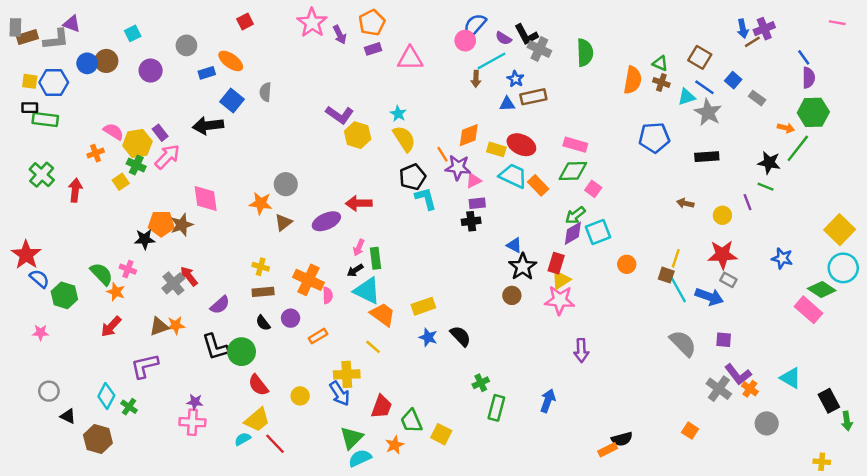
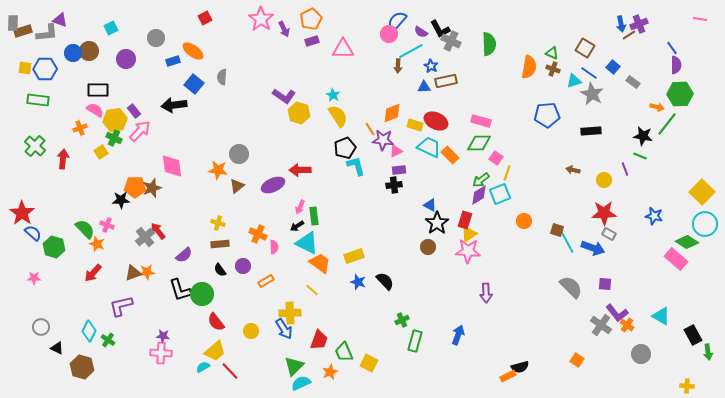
black rectangle: (30, 108) -> (98, 90), moved, size x1.5
yellow line: (676, 258) -> (507, 173), moved
orange cross: (308, 280) -> (258, 234), size x0.7

